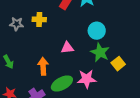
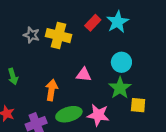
yellow cross: (39, 19) -> (59, 36), size x1.5
yellow square: (118, 64) -> (138, 105), turned 32

